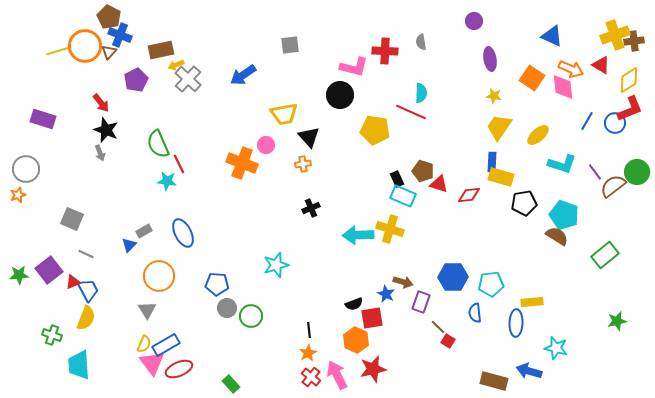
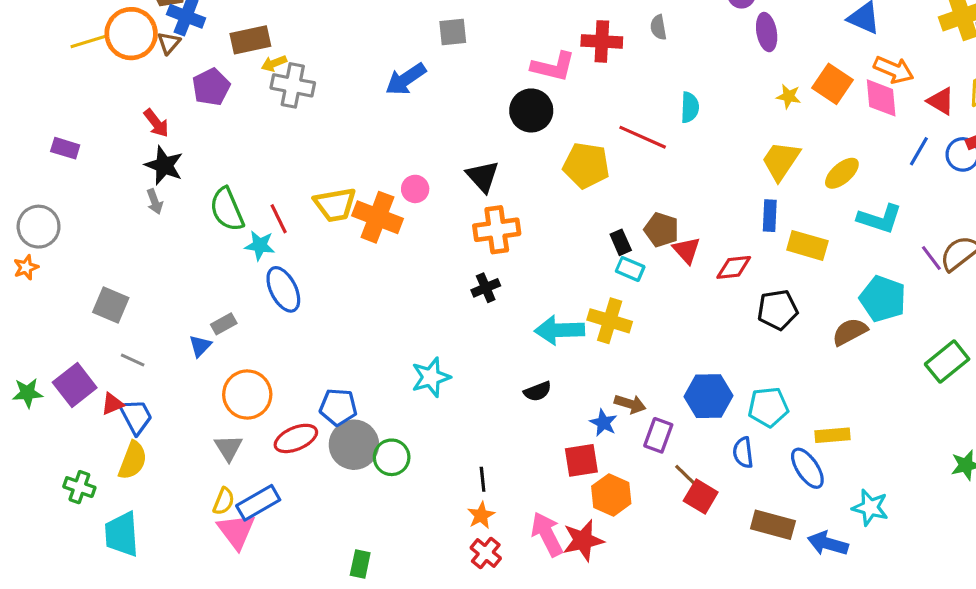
purple ellipse: (490, 59) -> (767, 32), moved
red triangle: (601, 65) -> (941, 101), moved
blue arrow: (243, 75) -> (406, 79), moved
gray cross: (188, 79) -> (293, 85), turned -32
cyan semicircle: (421, 93) -> (690, 107), moved
yellow star: (494, 96) -> (789, 96), moved
yellow trapezoid: (284, 114) -> (335, 205), moved
purple rectangle: (43, 119) -> (65, 148), size x0.7
green semicircle: (158, 144) -> (227, 209), moved
orange cross: (303, 164) -> (497, 230), moved, size x1.8
purple line: (595, 172) -> (931, 258), moved
yellow rectangle: (501, 177) -> (807, 245), moved
red triangle: (439, 184) -> (687, 250), turned 30
cyan rectangle: (403, 196) -> (630, 269), size x0.7
black pentagon: (524, 203) -> (778, 310), moved
blue ellipse: (183, 233) -> (283, 289), moved
brown semicircle: (557, 236) -> (850, 332), moved, turned -60
black semicircle: (354, 304) -> (538, 391), moved
gray circle: (227, 308) -> (354, 445), size x1.6
blue ellipse: (516, 323) -> (807, 468), turned -36
orange hexagon: (356, 340) -> (611, 495), moved
red square: (448, 341) -> (701, 496), size x1.5
red ellipse: (179, 369) -> (296, 438), moved
pink arrow: (337, 375) -> (547, 534), moved
brown rectangle: (494, 381) -> (773, 525), moved
green rectangle: (231, 384) -> (360, 564), turned 54

